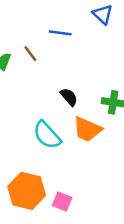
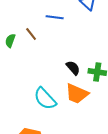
black semicircle: (69, 97) -> (73, 68), moved

